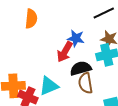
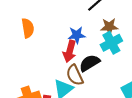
brown semicircle: (86, 83) -> (75, 75), moved

